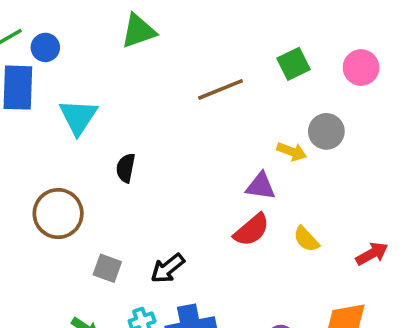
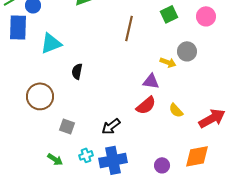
brown line: (221, 89) -> (129, 28), turned -55
cyan triangle: (78, 117) -> (51, 43), turned 35
red arrow: (372, 254) -> (212, 118), size x1.5
black arrow: (168, 268) -> (111, 126), moved

